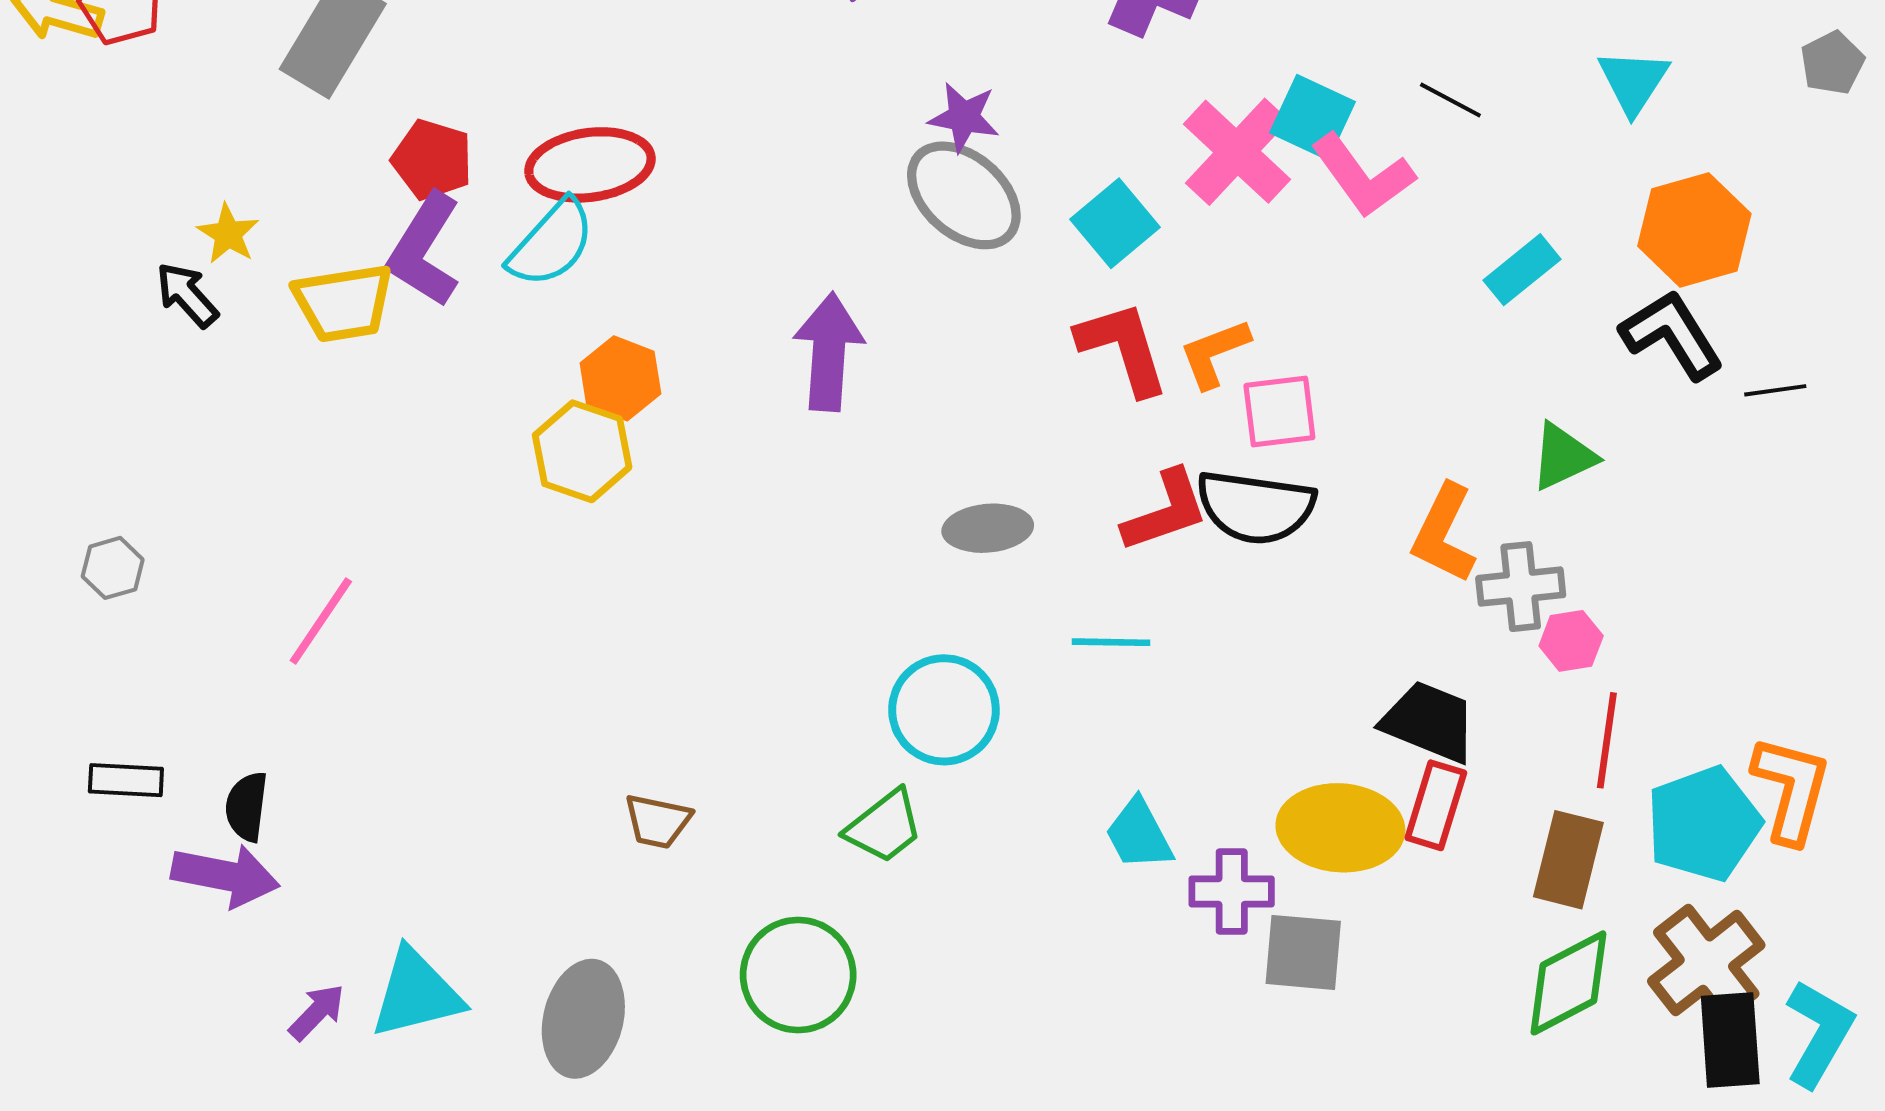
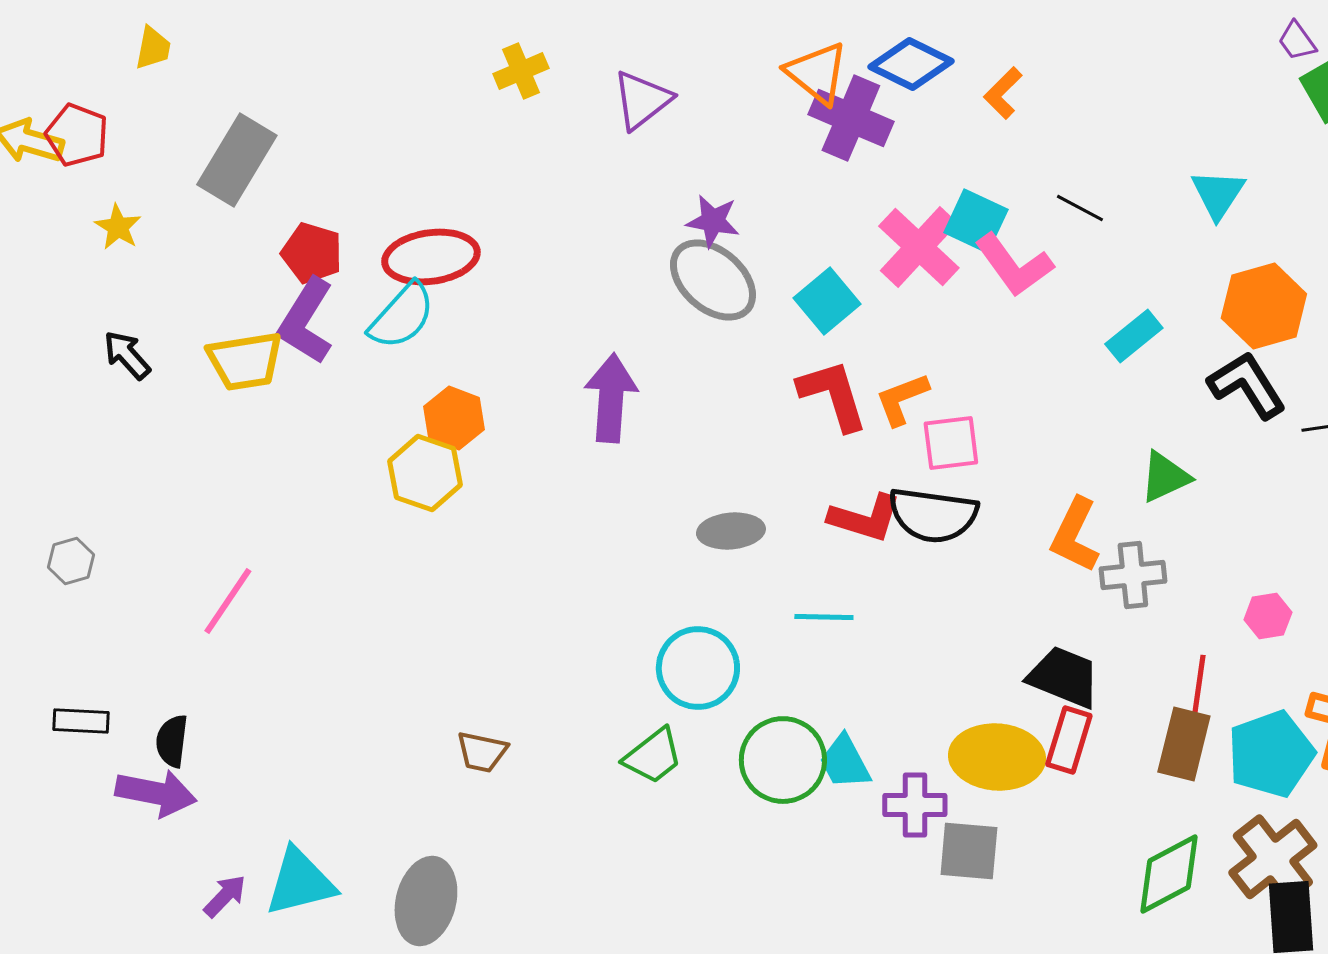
yellow star: (228, 234) -> (118, 227), moved
red L-shape: (1165, 511) -> (865, 518), turned 36
pink hexagon: (1571, 641) -> (1268, 616), moved
brown rectangle: (1568, 860) -> (1184, 744), moved
green circle: (798, 975) -> (783, 760), moved

